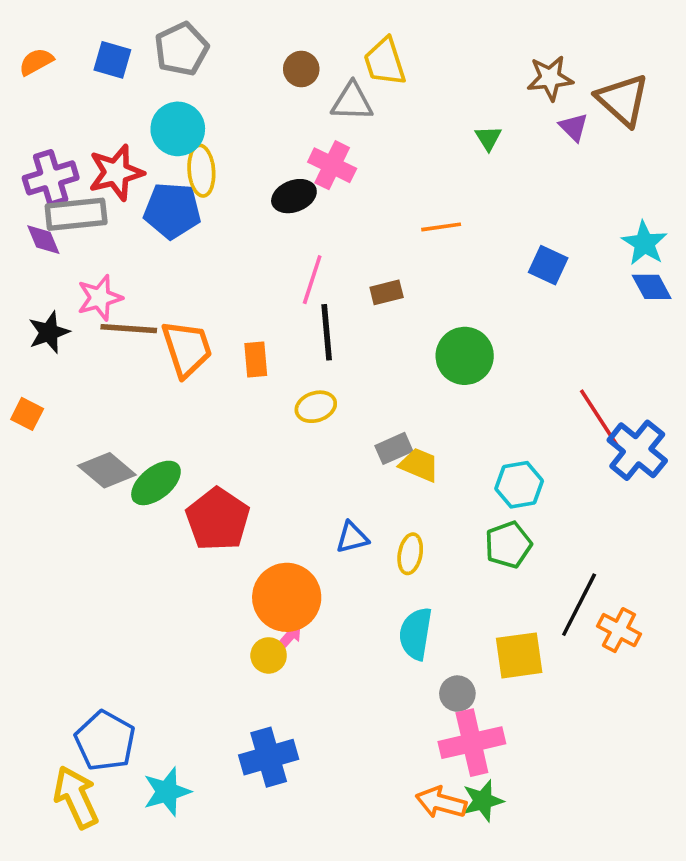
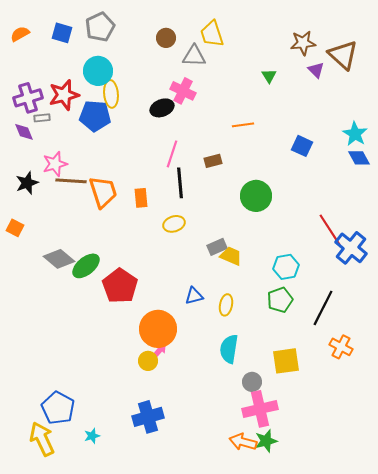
gray rectangle: (76, 214) -> (42, 118), size x0.5
black line: (579, 605) -> (323, 308), moved
cyan star: (167, 792) -> (92, 436), size x0.6

